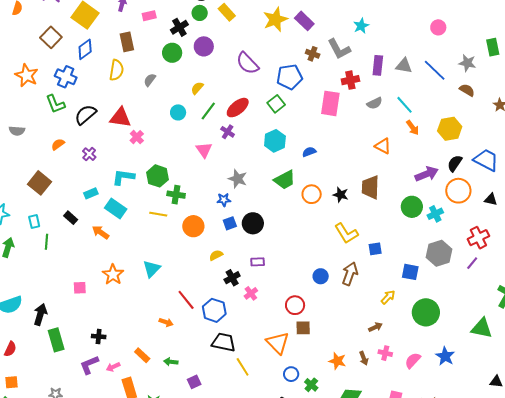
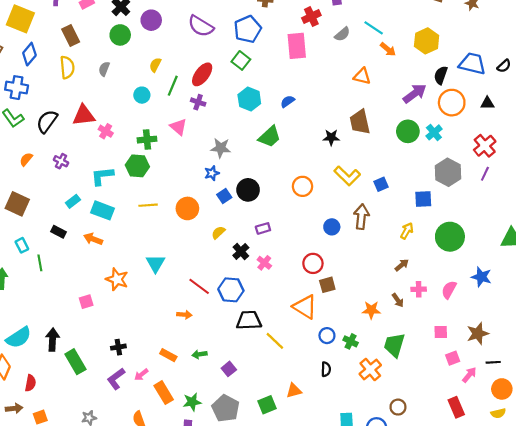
orange circle: (312, 194) -> (302, 186), moved
green cross: (176, 195) -> (147, 140), moved

